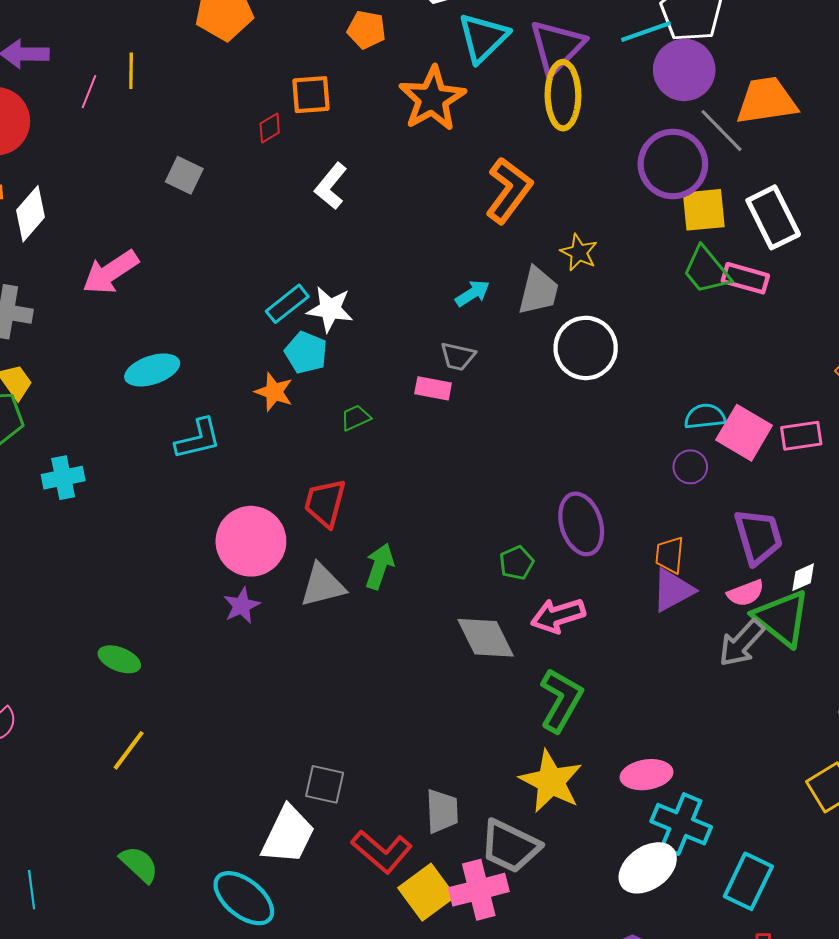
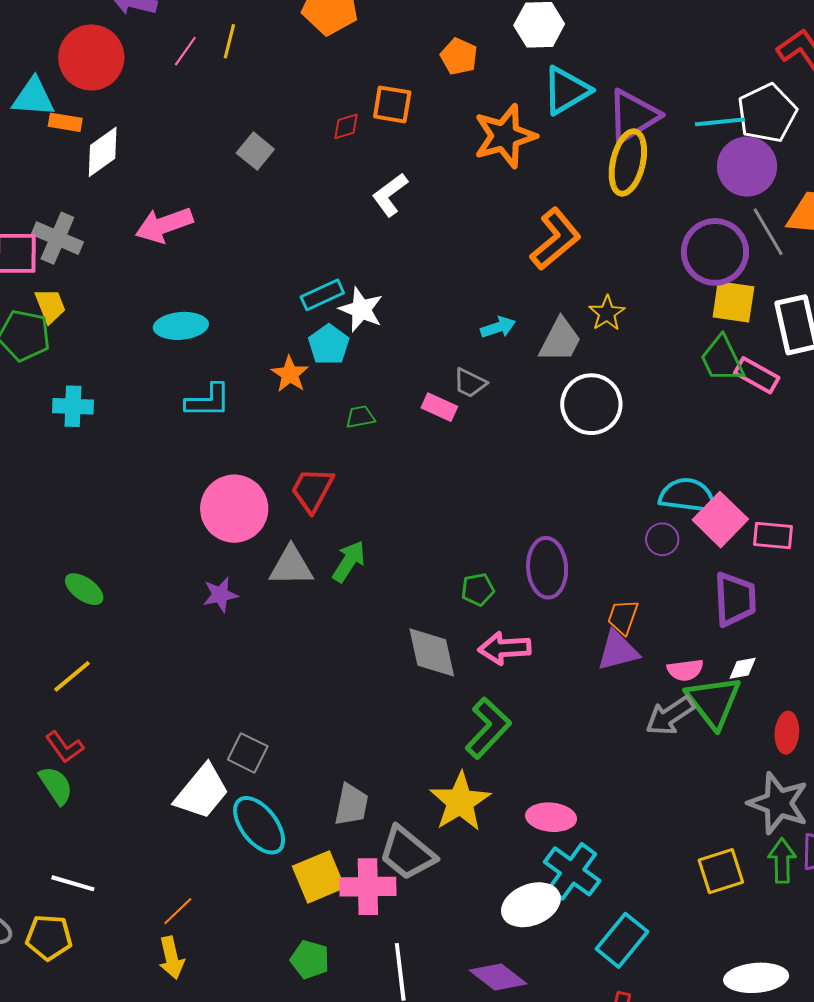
cyan semicircle: (705, 416) -> (687, 495), size x1.4
purple trapezoid: (758, 537) -> (735, 599), moved
purple star: (242, 606) -> (220, 595), moved
red L-shape: (382, 852) -> (64, 747), moved, size x0.7
cyan ellipse: (244, 898) -> (259, 825), moved

